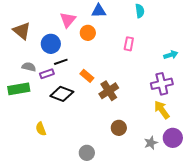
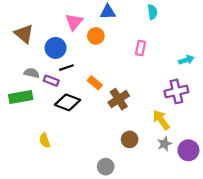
purple rectangle: (47, 74) -> (51, 81), turned 40
yellow arrow: (162, 110) -> (161, 120), moved
gray star: (151, 143) -> (164, 144), moved
gray circle: (87, 153) -> (106, 167), moved

